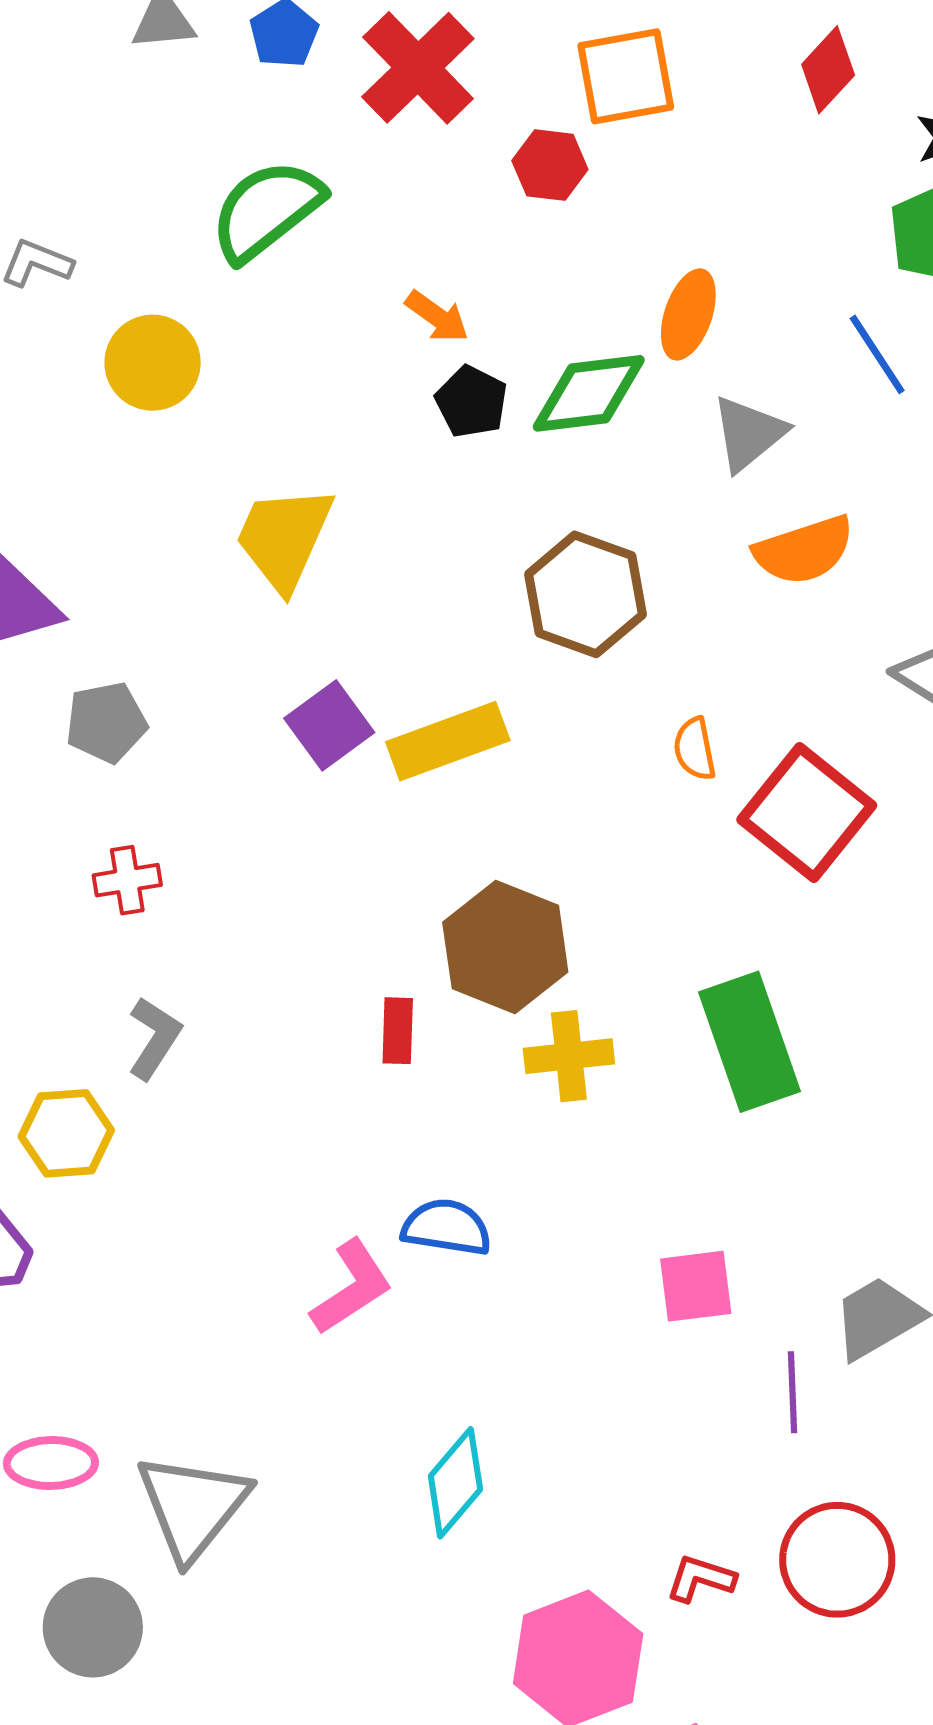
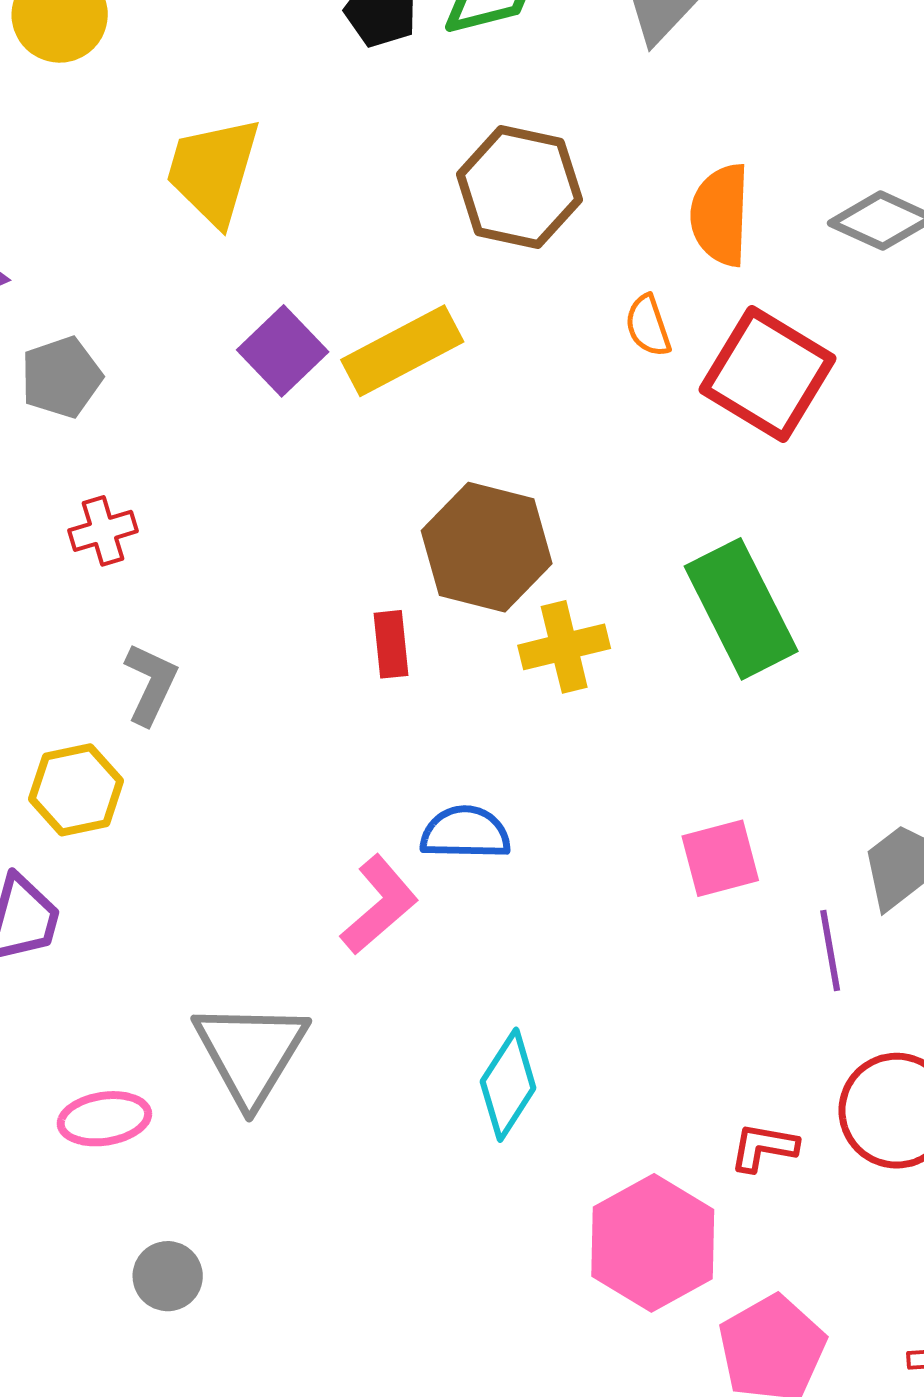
orange semicircle: (804, 550) -> (720, 215), moved, turned 118
gray triangle: (193, 1506) -> (250, 1053), moved
gray circle: (93, 1627) -> (168, 1276), size x0.7

